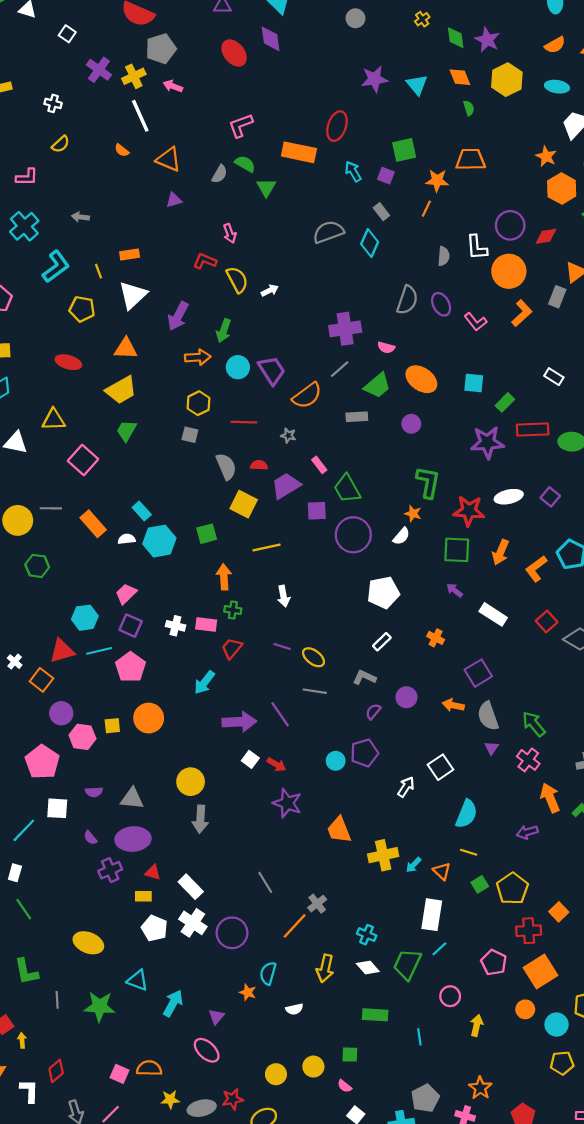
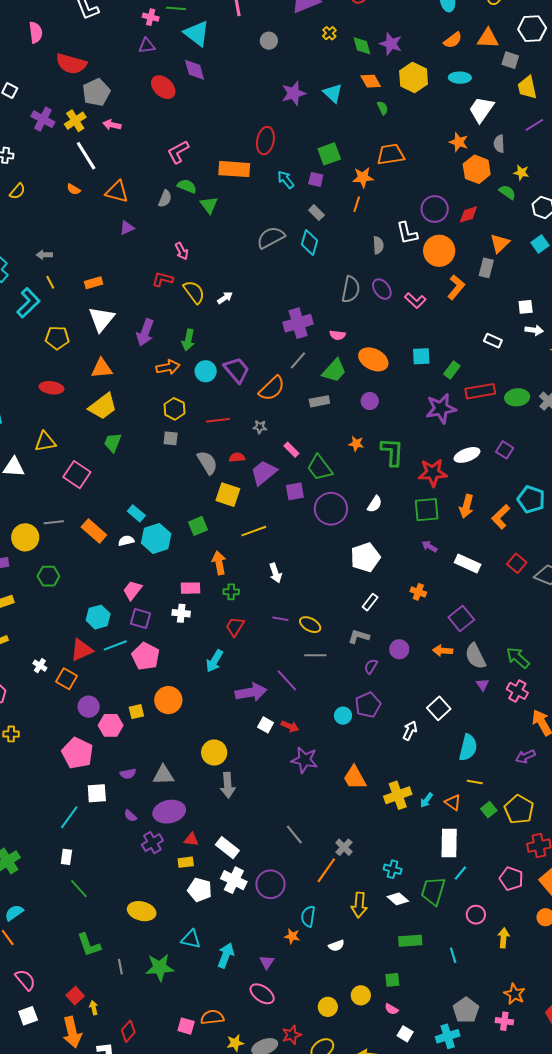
yellow line: (98, 271) -> (50, 282), moved
orange star: (413, 514) -> (356, 444), moved
pink rectangle: (206, 625) -> (191, 588), moved

